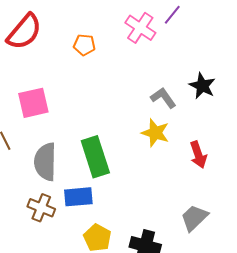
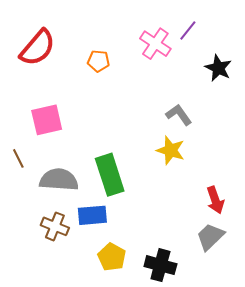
black star: (202, 86) -> (218, 68), moved
red arrow: (198, 155) -> (215, 200), moved
gray semicircle: (45, 162) -> (59, 180), turned 93

